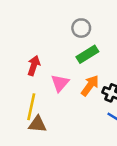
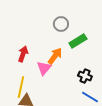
green rectangle: (87, 54) -> (78, 41), moved
orange arrow: (90, 85) -> (55, 56), moved

